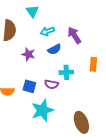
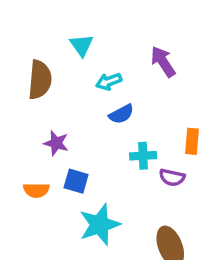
purple arrow: (74, 35) -> (163, 62), moved
purple star: (28, 54) -> (56, 143), moved
purple semicircle: (51, 84) -> (172, 177), moved

